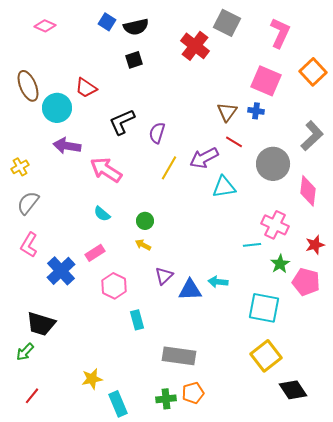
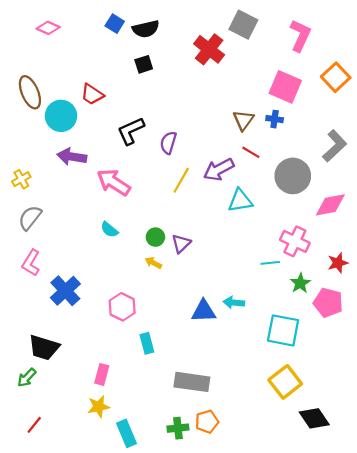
pink diamond: (308, 191) -> (330, 205), turned 72
pink rectangle: (95, 253) -> (102, 374), moved, turned -42
purple triangle: (164, 276) -> (181, 244), moved

